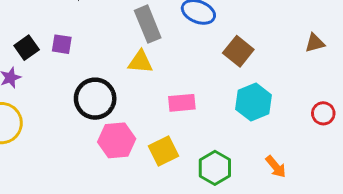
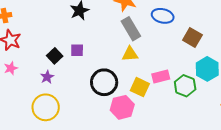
yellow square: (164, 151) -> (140, 87), moved, turned -30
green hexagon: (215, 168) -> (185, 86), moved

